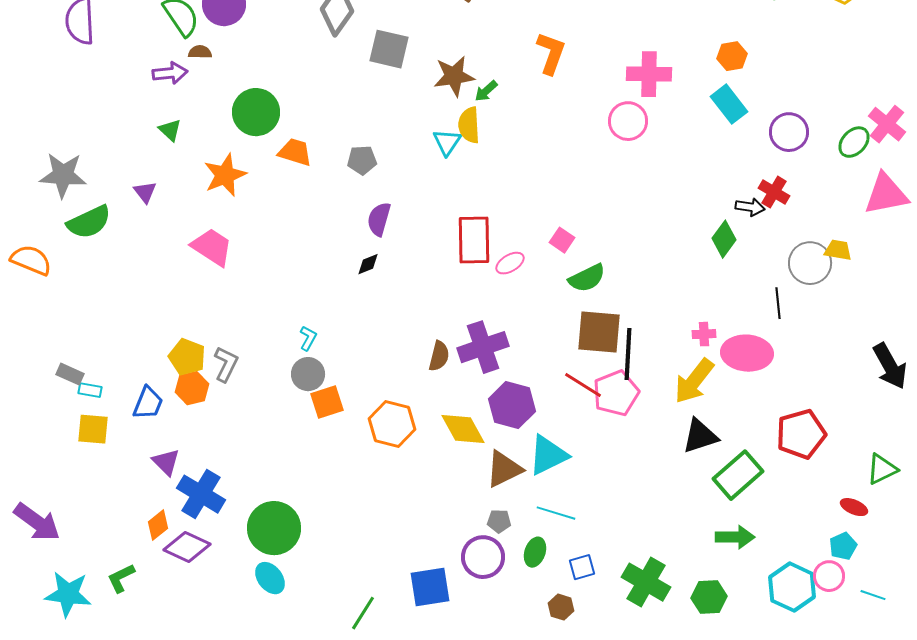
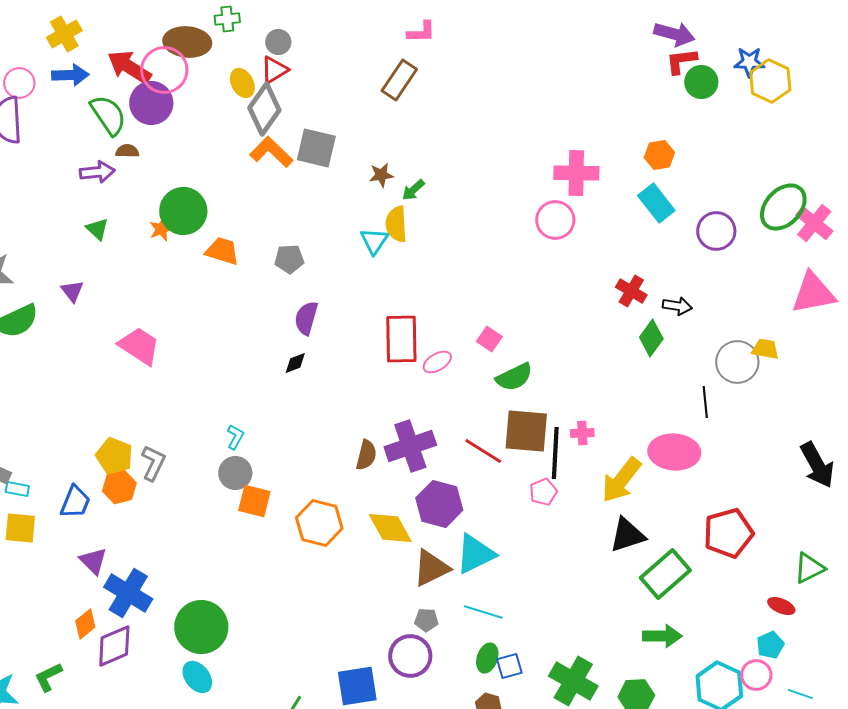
orange L-shape: (551, 53) -> (271, 152), moved, turned -66
brown star: (454, 76) -> (381, 175), size x0.6
green ellipse: (854, 142) -> (783, 207), moved, size x1.5
orange star: (225, 175) -> (161, 229), moved, size x0.6
red cross: (774, 192) -> (631, 291), moved
pink cross: (704, 334) -> (582, 433), moved
red line: (583, 385) -> (483, 451), moved
pink pentagon: (616, 393) -> (543, 492), size x0.6
orange square: (327, 402) -> (254, 501), turned 32
purple diamond: (187, 547) -> (114, 646), turned -48
green ellipse: (535, 552) -> (487, 658), moved

